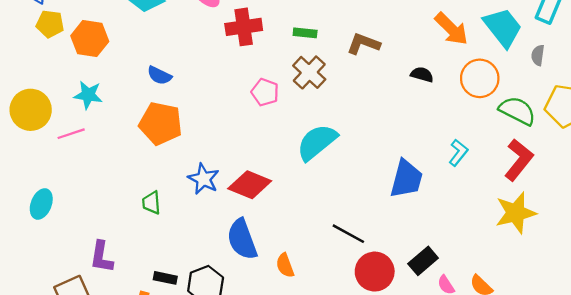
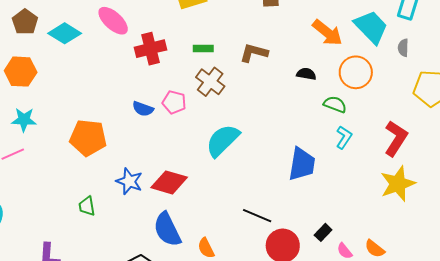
blue semicircle: (159, 75) -> (143, 109), moved
green semicircle: (517, 111) -> (335, 104), moved, size x0.7
black rectangle: (423, 261) -> (323, 232), size x0.7

